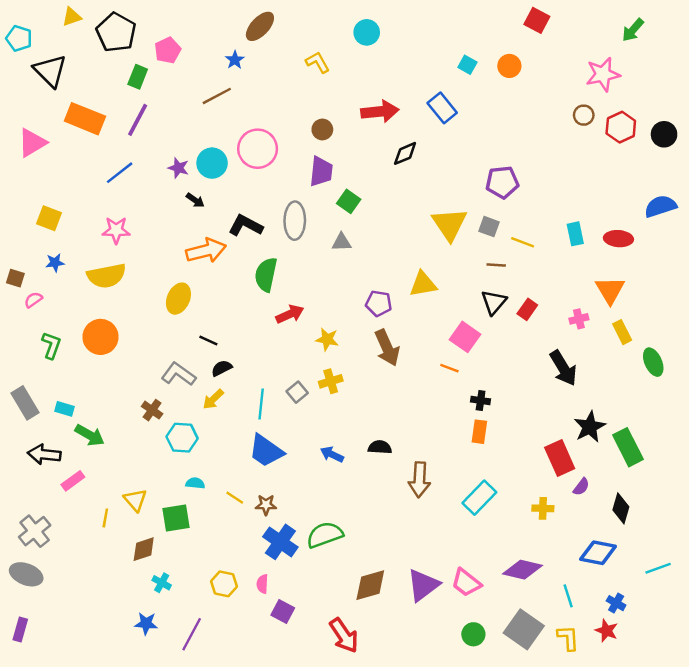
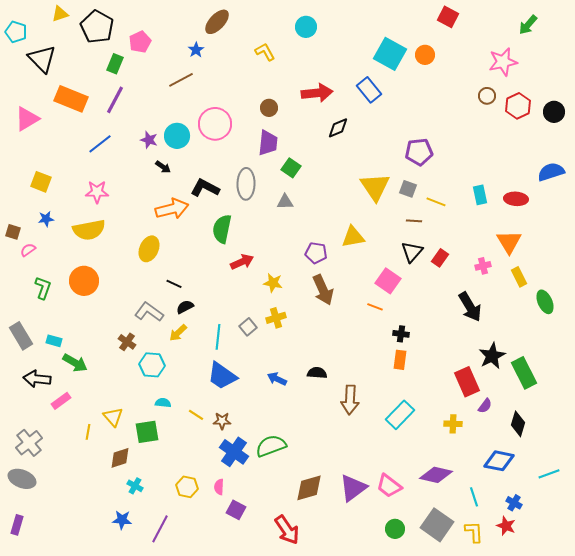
cyan square: (467, 65) -> (390, 54), size x2.0

